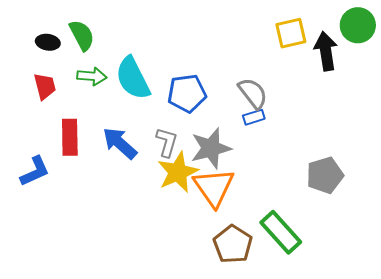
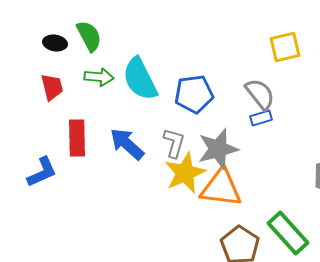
yellow square: (291, 33) -> (285, 47), moved
orange triangle: (214, 187) -> (221, 188), turned -48

